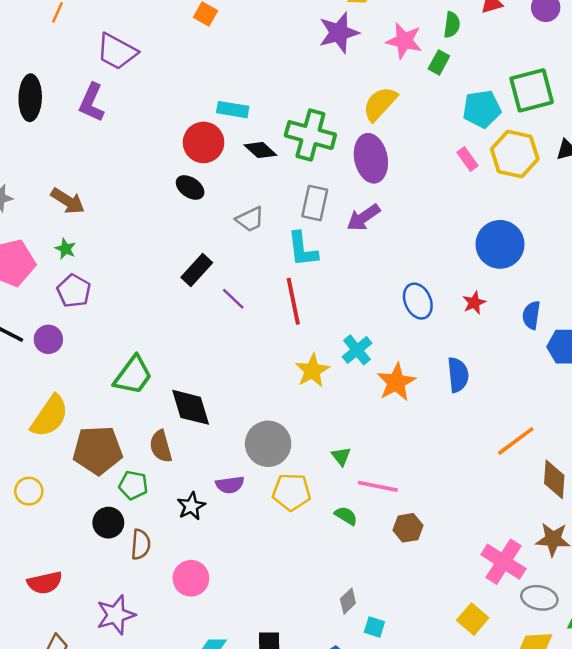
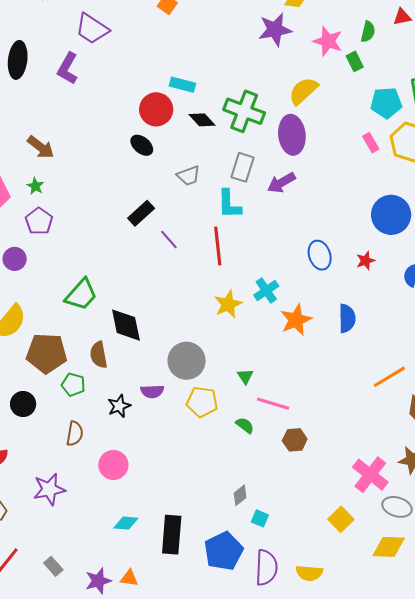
green rectangle: (439, 62) -> (355, 61), turned -60
black circle: (108, 523) -> (23, 404), moved

